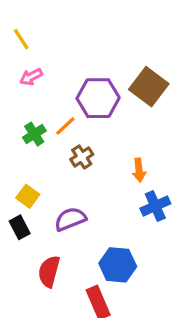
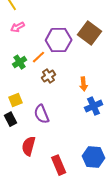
yellow square: (28, 196) -> (16, 100), turned 32
purple semicircle: (70, 219) -> (42, 114), turned -90
blue hexagon: (118, 265) -> (94, 157), moved

